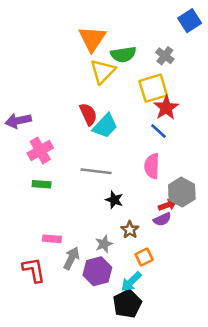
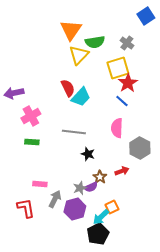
red arrow: (167, 205) -> (122, 171), moved
purple semicircle: (162, 219) -> (91, 187), moved
orange square: (144, 257) -> (112, 207), moved

